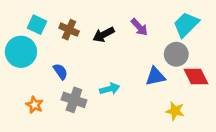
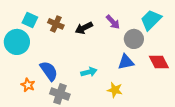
gray circle: (176, 54) -> (134, 39), moved
blue semicircle: (60, 71) -> (49, 71), moved, size x1.5
gray cross: (74, 100) -> (60, 94), moved
yellow star: (175, 111) -> (115, 90), moved

